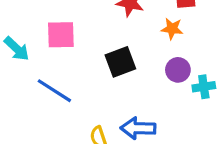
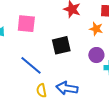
blue line: (54, 91) -> (31, 65), moved

